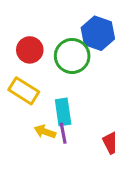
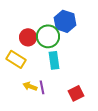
red circle: (30, 50) -> (28, 37), moved
cyan rectangle: (63, 112) -> (54, 60), moved

